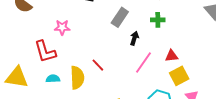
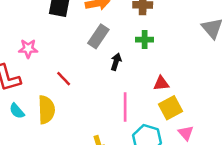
pink line: (144, 62) -> (125, 107), moved, turned -35
red line: (98, 65) -> (64, 79), moved
cyan semicircle: (53, 79) -> (17, 111), turned -128

